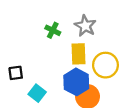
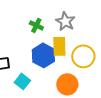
blue hexagon: (76, 82) -> (43, 55), moved

